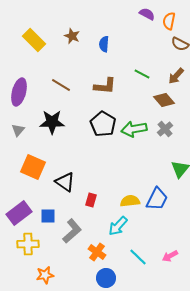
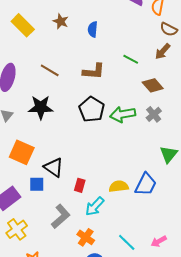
brown arrow: (176, 76) -> (163, 51), moved
blue square: (48, 216) -> (37, 184), moved
cyan arrow: (118, 226) -> (95, 206), moved
yellow cross: (28, 244) -> (17, 229), turned -35

